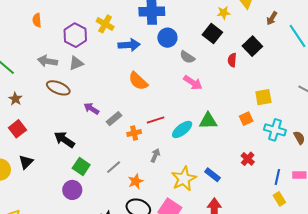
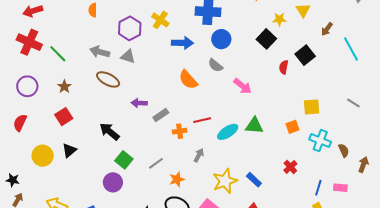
gray semicircle: (187, 57) -> (216, 65), moved
gray triangle: (76, 63) -> (128, 56), turned 35
purple arrow: (91, 109) -> (139, 103), turned -35

